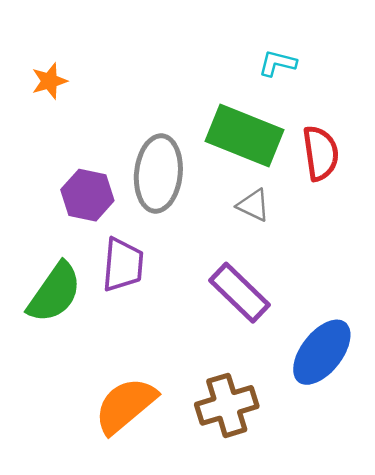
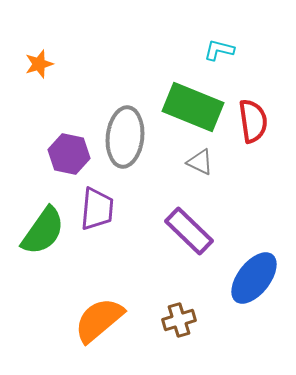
brown cross: (227, 405) -> (179, 320), size x0.7

